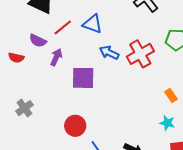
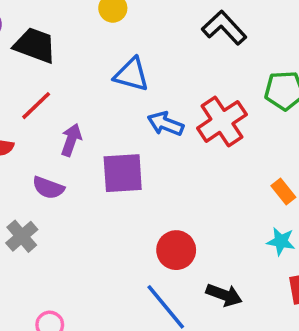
red line: (63, 27) -> (36, 106), moved
purple semicircle: (38, 41) -> (48, 188), moved
red circle: (75, 126) -> (176, 250), moved

